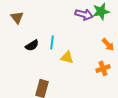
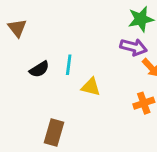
purple arrow: (84, 14) -> (133, 47), moved

